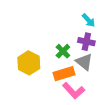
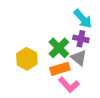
cyan arrow: (89, 20) -> (83, 19), size x1.5
green cross: (63, 51) -> (59, 48), size x1.5

